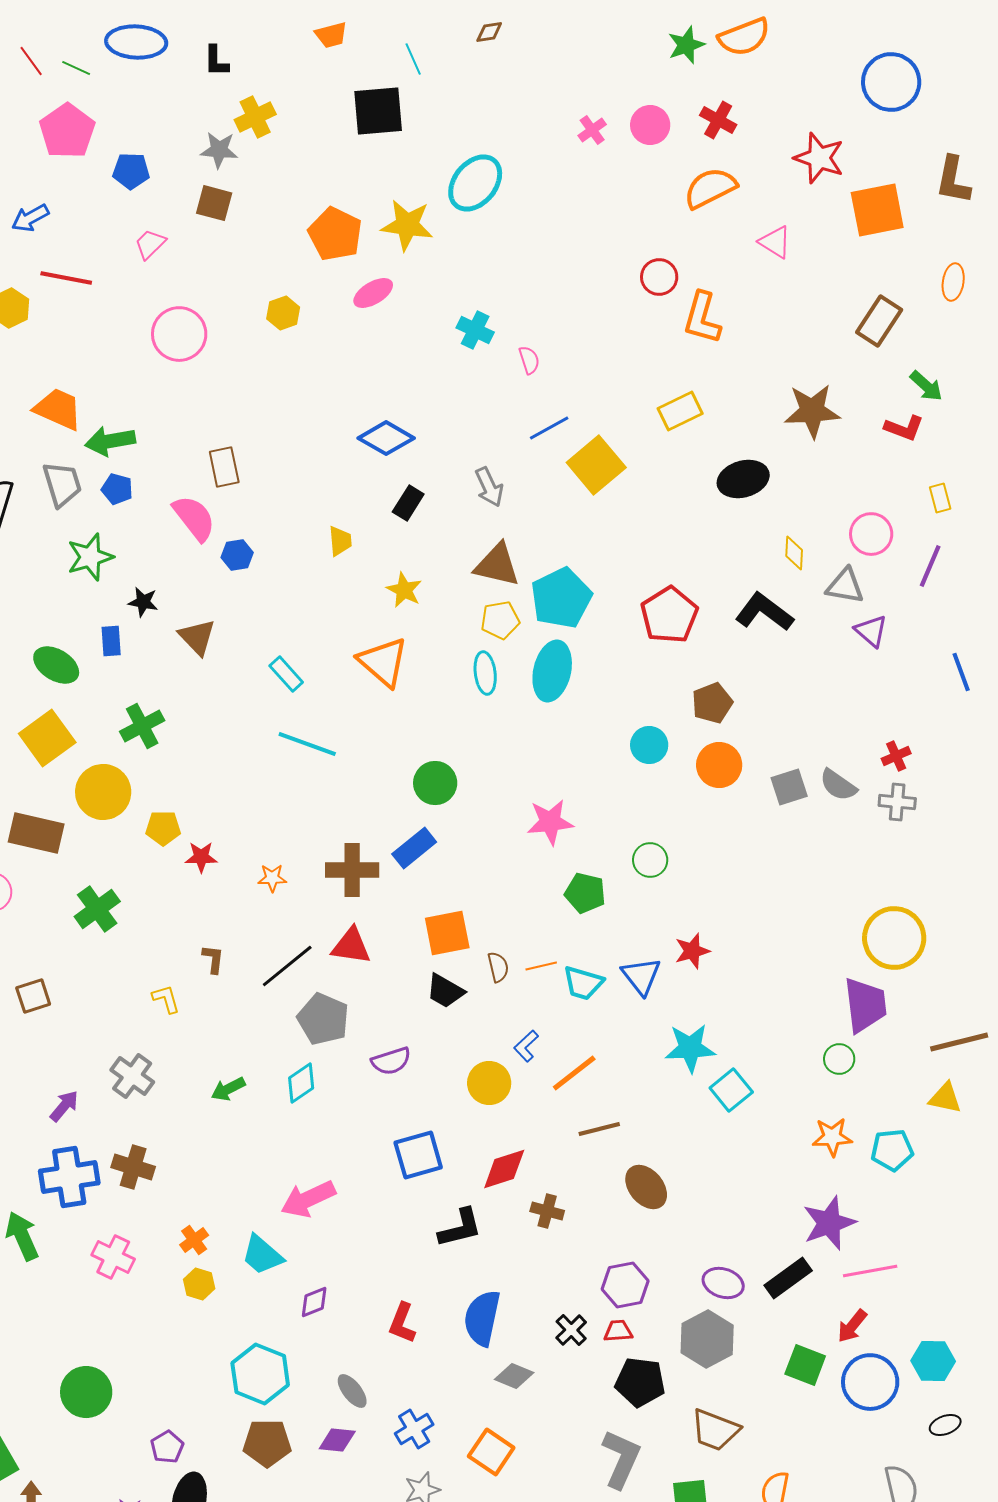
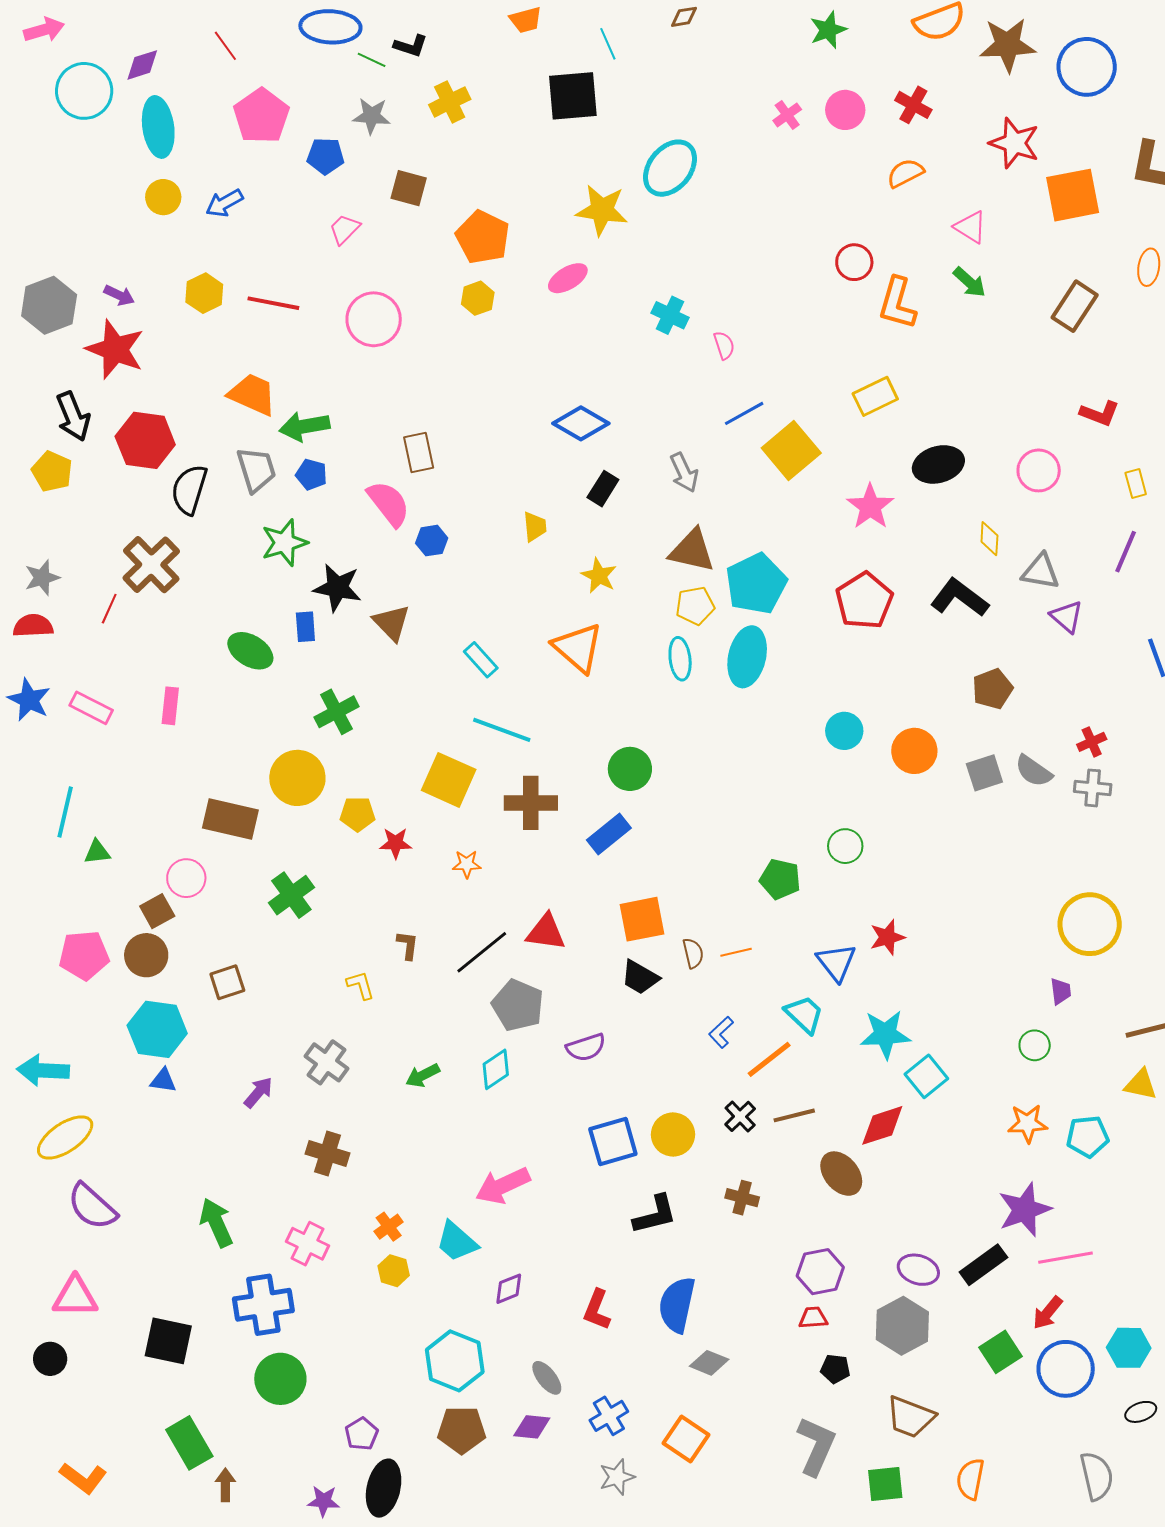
green star: (686, 45) -> (828, 30), moved
black L-shape: (216, 61) -> (411, 46), turned -72
green line: (76, 68) -> (372, 60), moved
gray star: (219, 150) -> (372, 116), moved
orange semicircle: (710, 188) -> (905, 173), size x0.7
orange pentagon: (335, 234) -> (483, 237), moved
red line: (66, 278) -> (273, 303), moved
green arrow: (926, 386) -> (969, 282), moved
brown star: (812, 411) -> (1008, 45), moved
pink circle: (871, 534) -> (1039, 470), moved
black star: (143, 602) -> (338, 588), size x1.6
brown pentagon: (712, 703) -> (992, 689), moved
yellow square: (47, 738) -> (449, 780), moved, turned -30
pink star: (550, 822) -> (870, 507), moved, turned -30
brown cross: (352, 870) -> (531, 803), moved
cyan trapezoid: (583, 983) -> (804, 1014), moved, turned -153
purple trapezoid: (865, 1005) -> (1061, 991), size x0.5
yellow circle: (489, 1083) -> (673, 1134), moved
red diamond: (504, 1169) -> (882, 1125), moved
blue cross: (69, 1177) -> (263, 1305), moved
black cross: (571, 1330) -> (740, 1116), moved
green square: (805, 1365) -> (1000, 1352), turned 36
black pentagon: (640, 1382) -> (835, 1369), size x0.6

